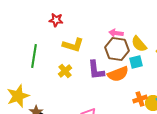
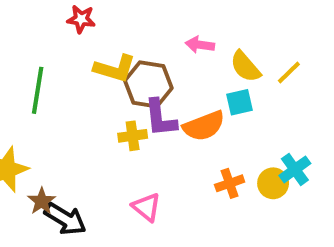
brown hexagon: (117, 49) -> (148, 84), moved
yellow cross: (65, 71) -> (133, 136), moved, turned 32
orange cross: (140, 99) -> (230, 183), moved

